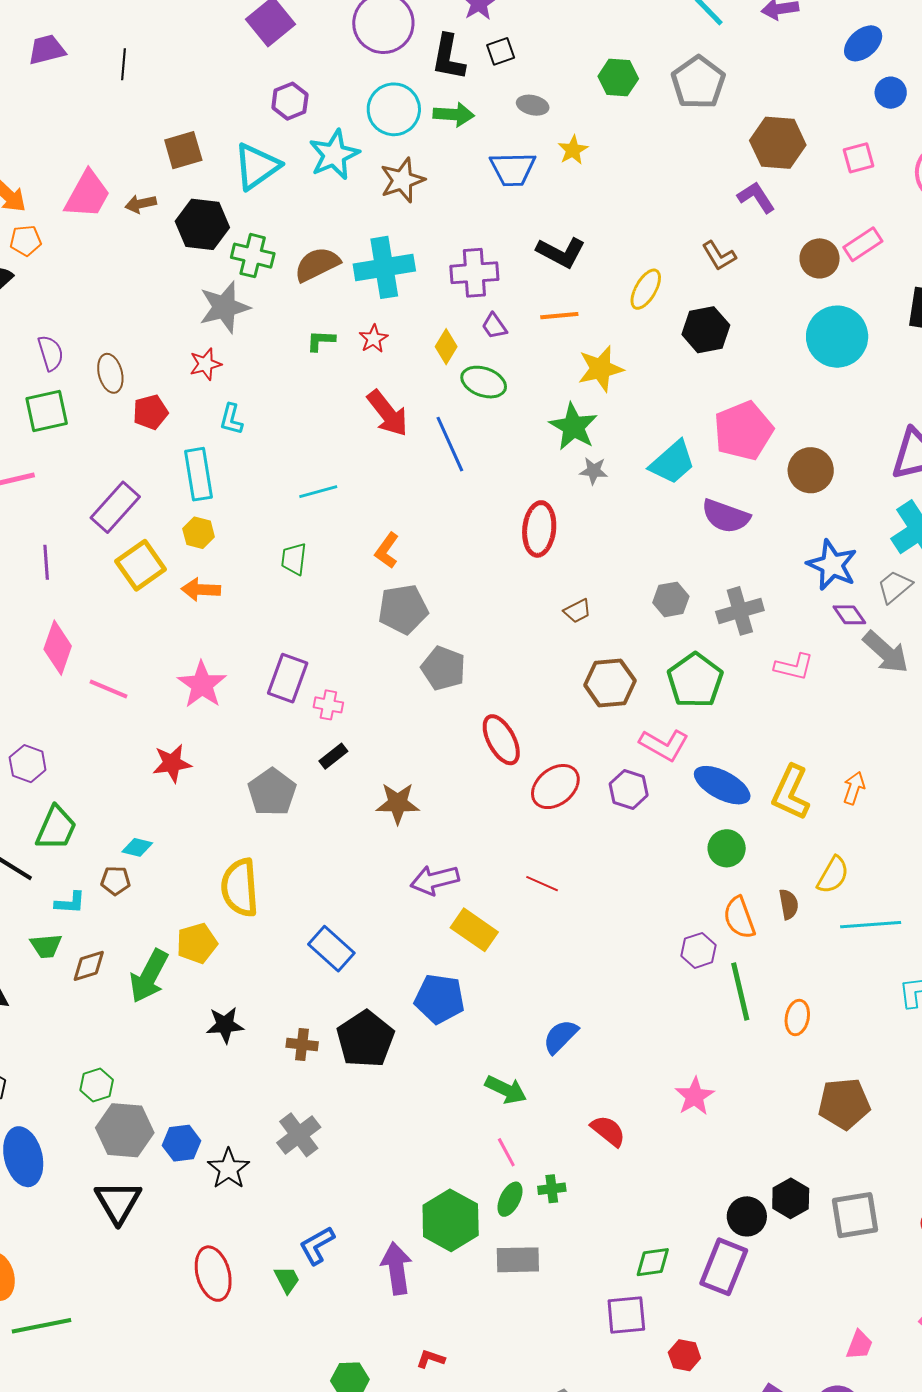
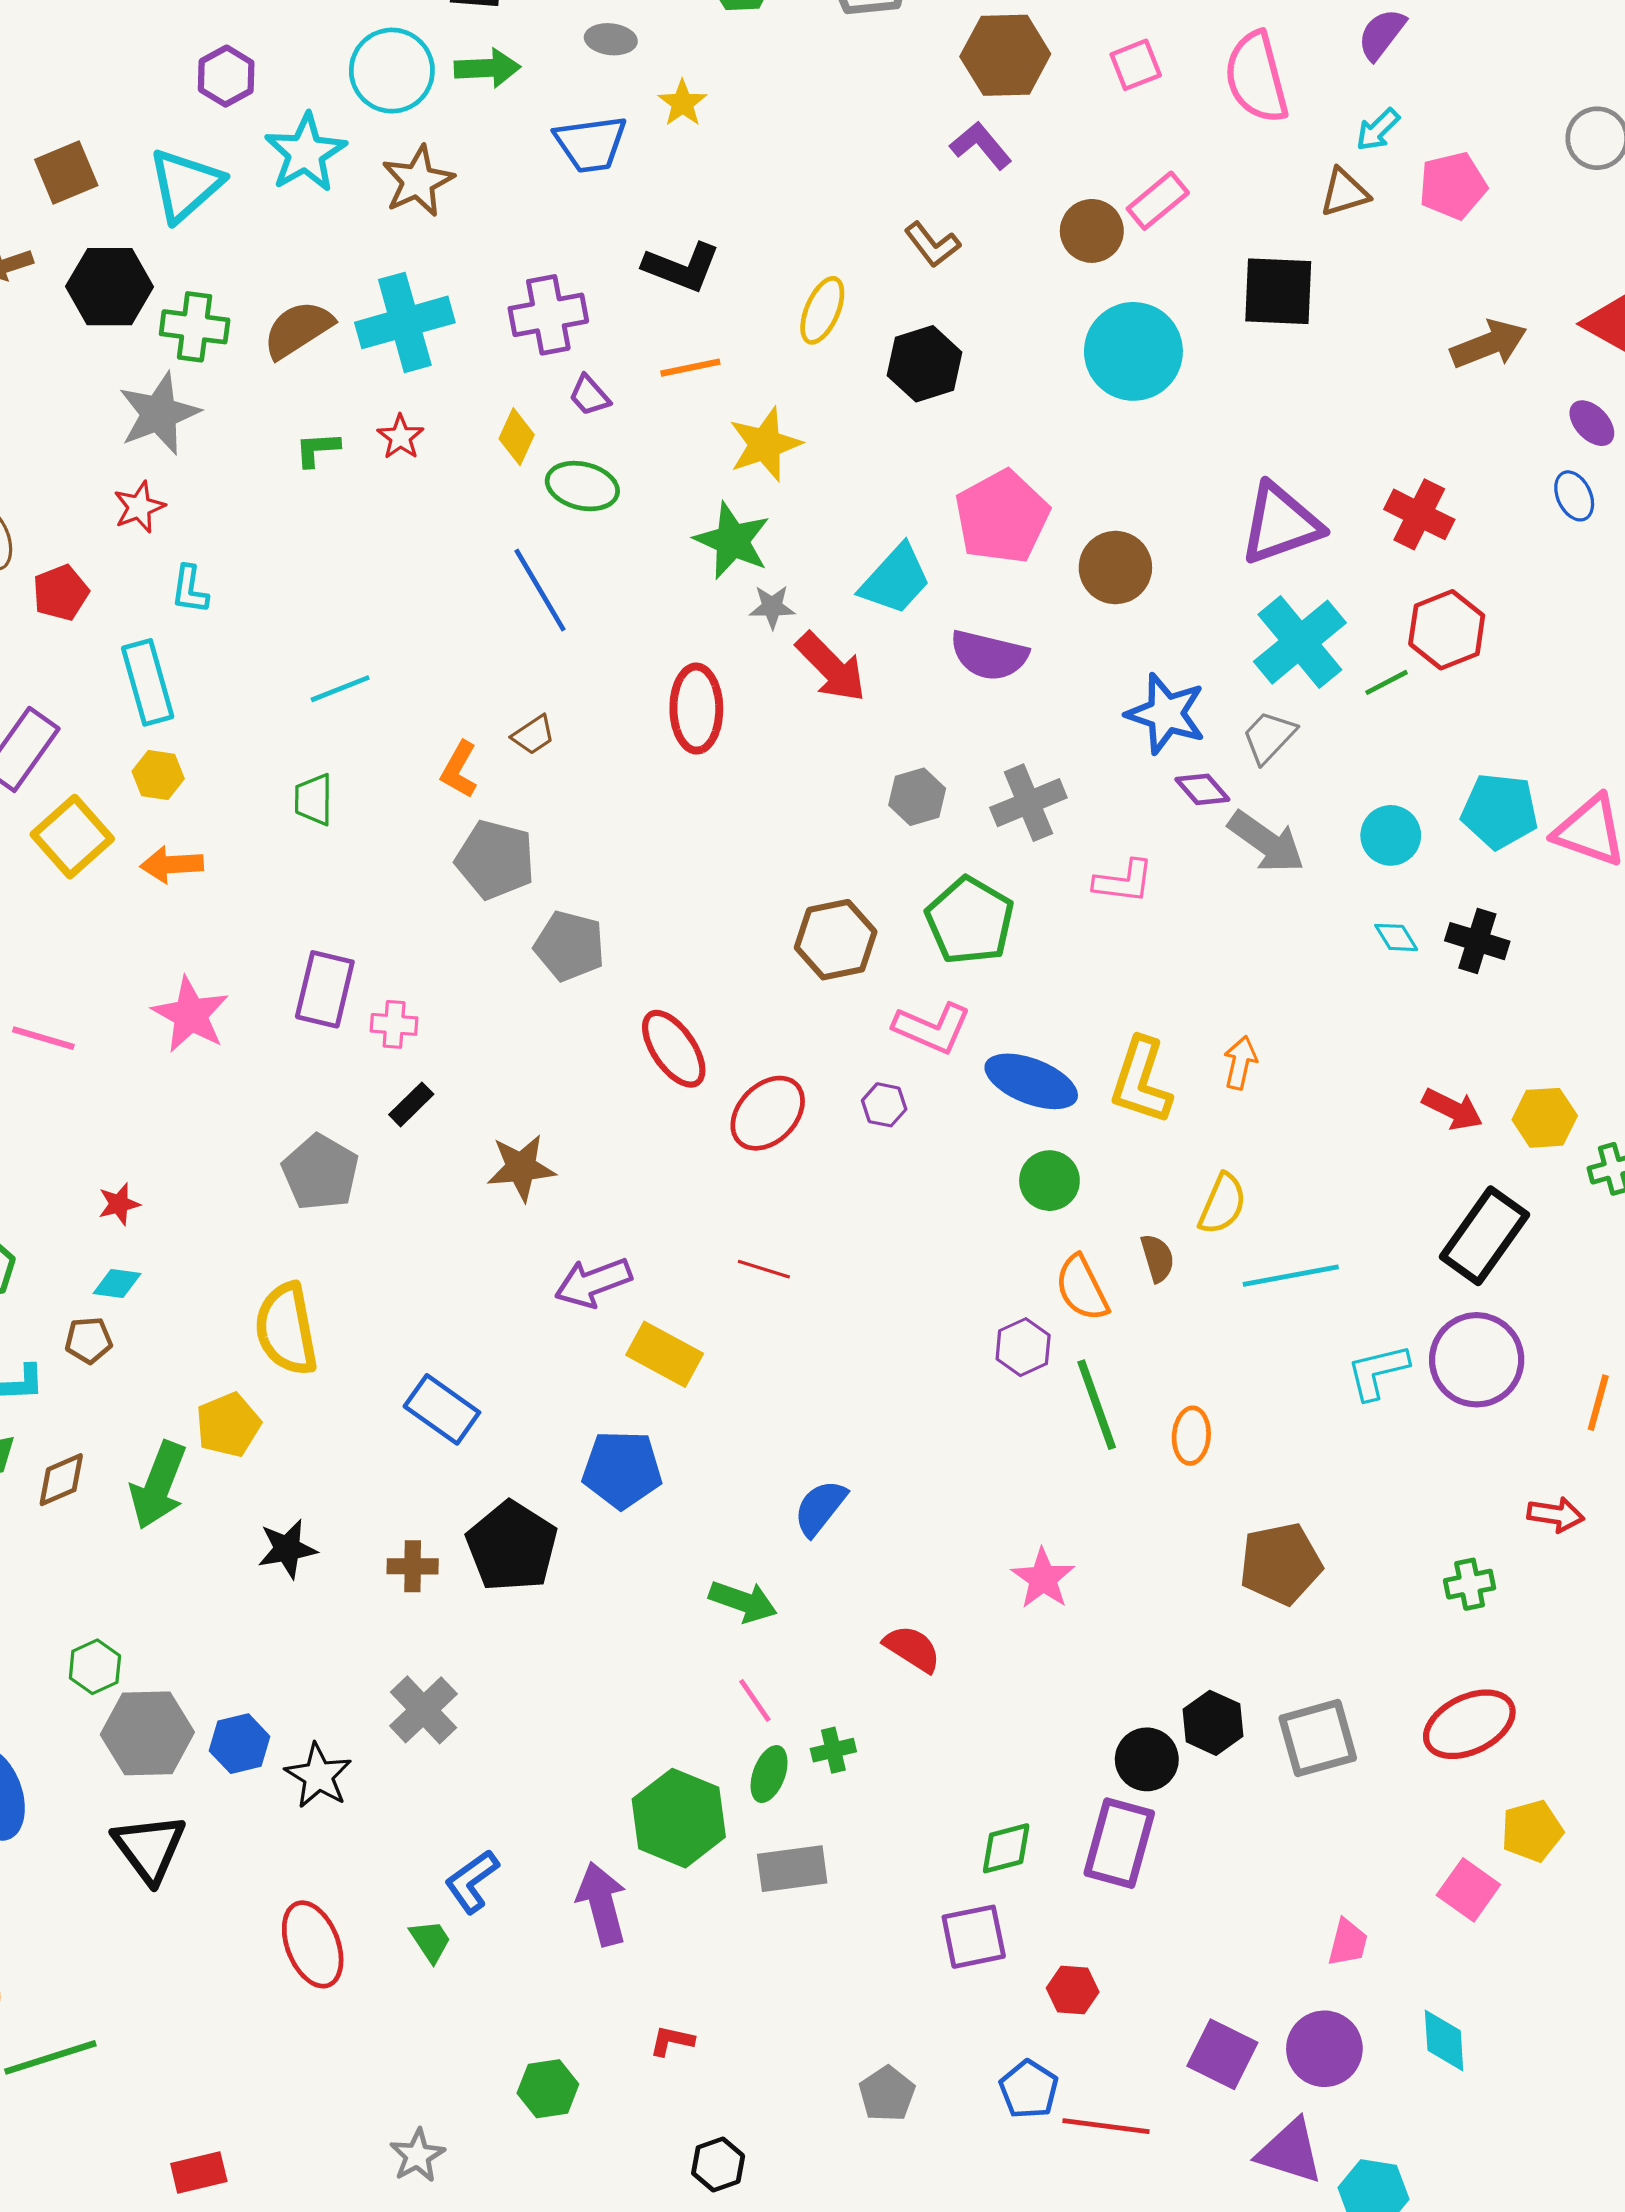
red arrow: (387, 413) -> (831, 667), moved
gray pentagon: (403, 609) -> (495, 860), turned 30
brown trapezoid: (577, 611) -> (533, 735), moved
red star: (172, 763) -> (119, 1204), moved, size x0.7
purple hexagon: (629, 789) -> (884, 1105), size x0.7

